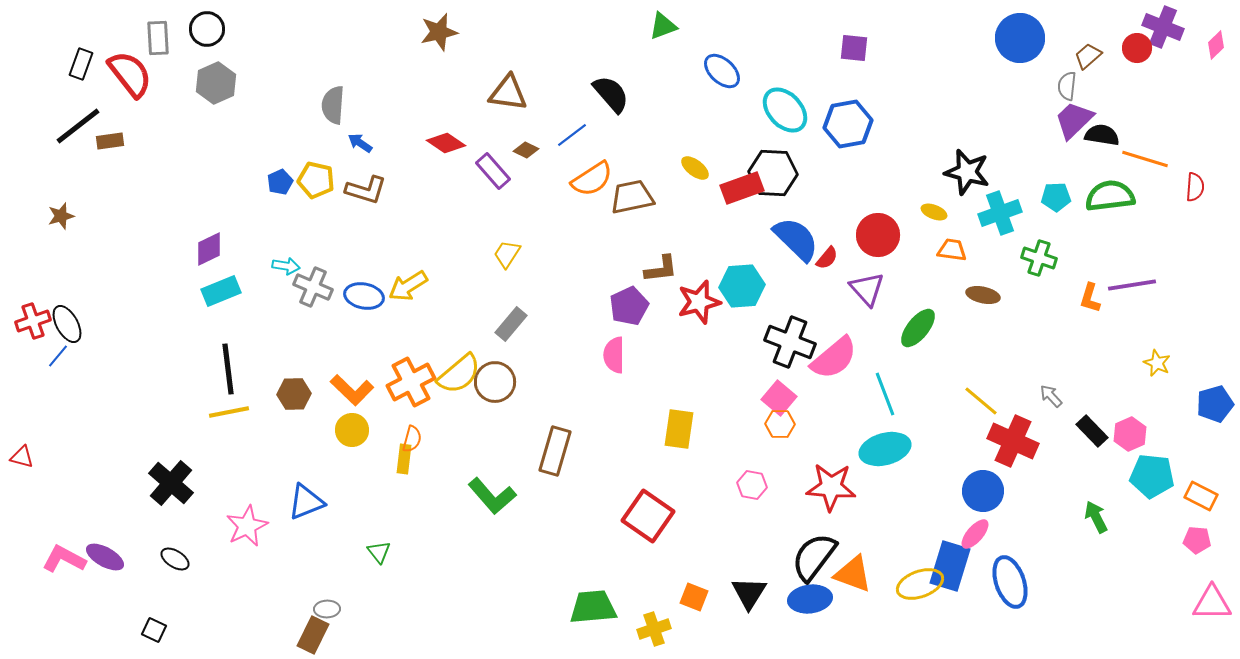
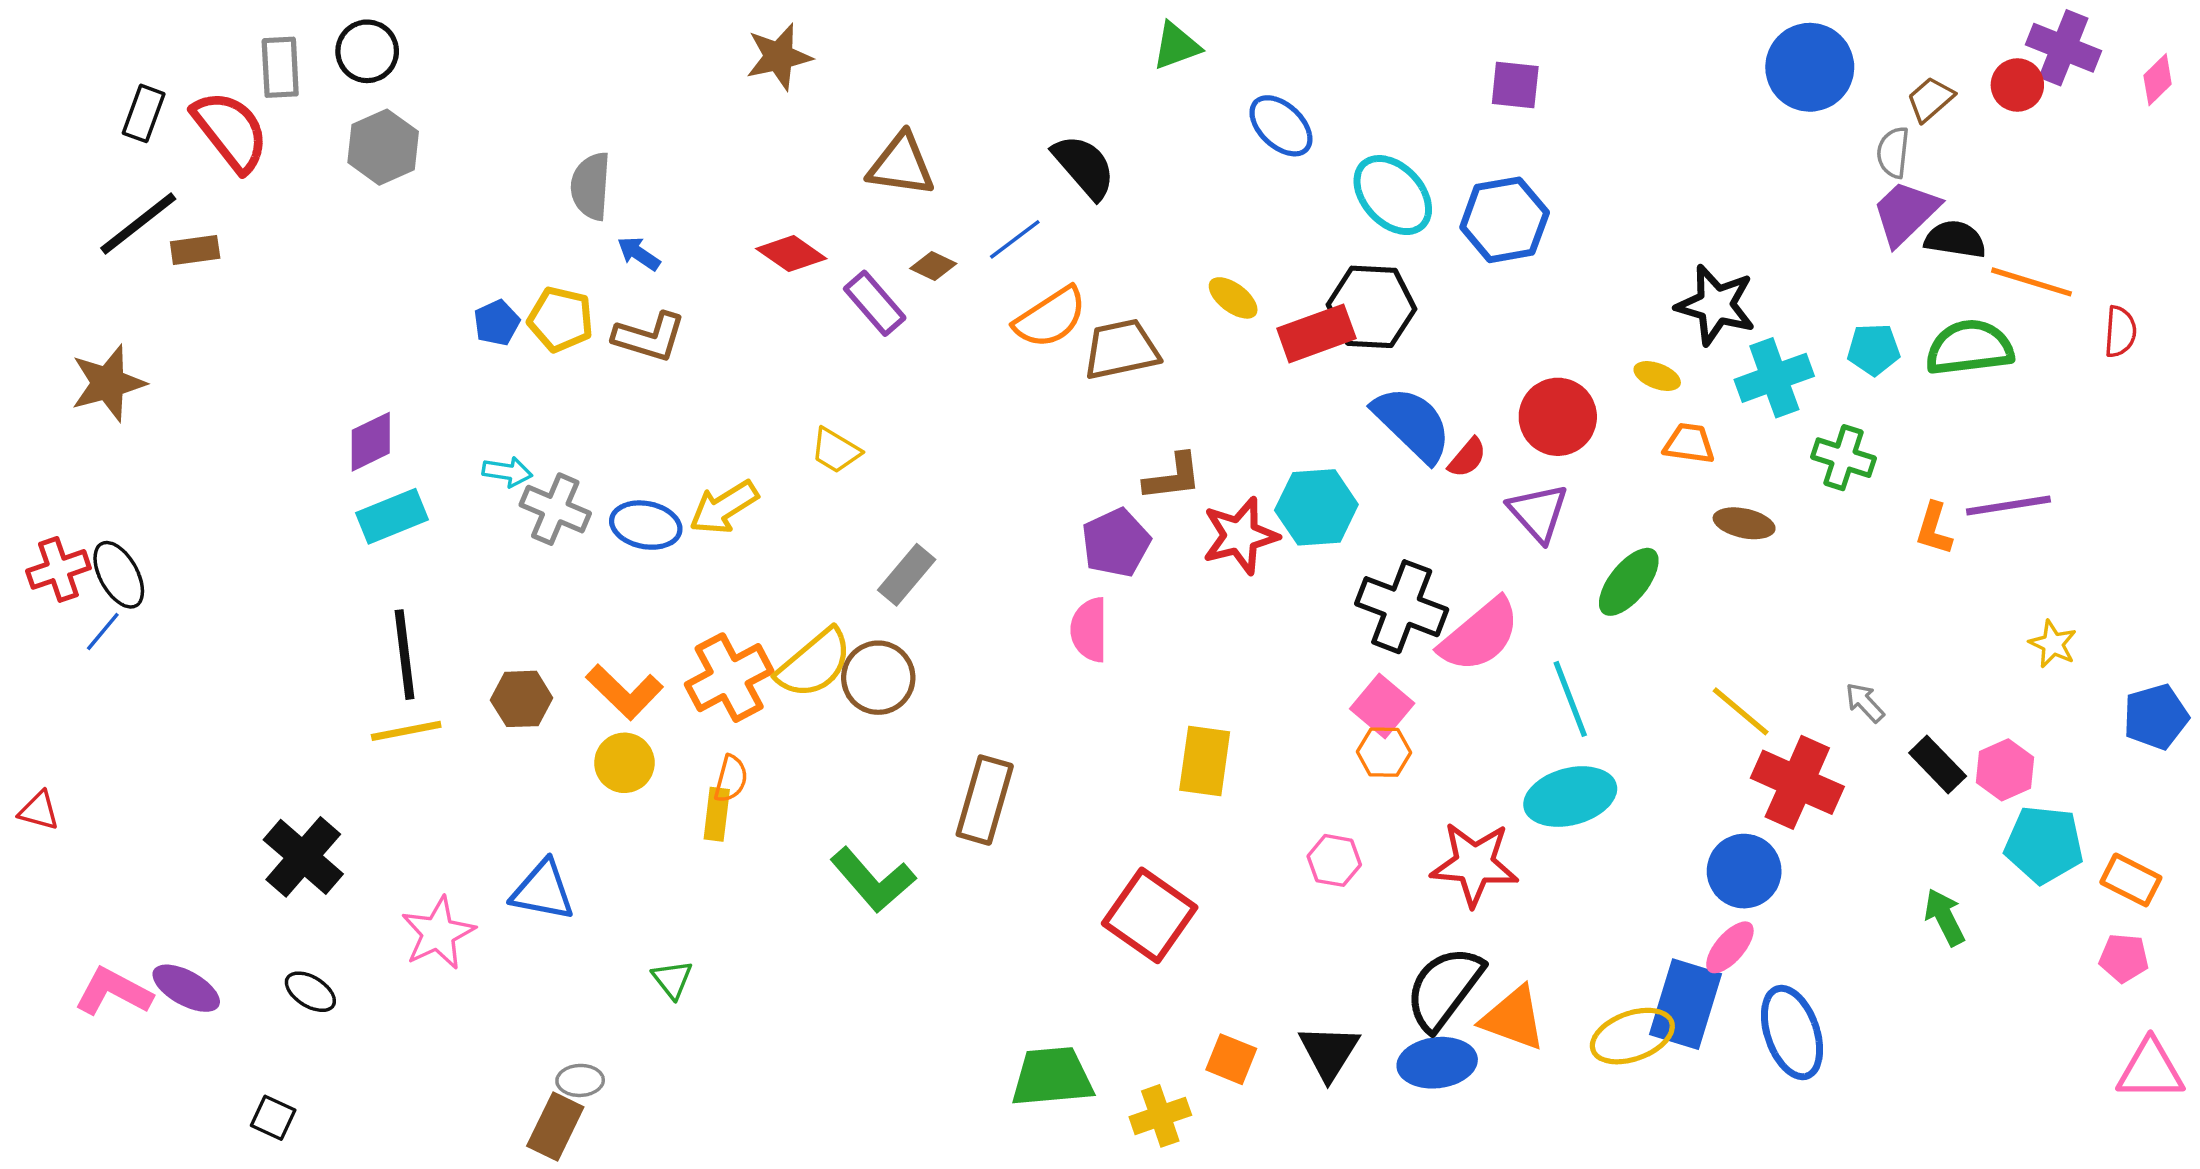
brown star: (61, 216) -> (108, 383), size x1.6
yellow trapezoid: (507, 254) -> (836, 451), moved, turned -92
blue triangle: (306, 502) -> (543, 891), turned 33

